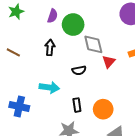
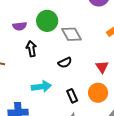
purple semicircle: (53, 16) -> (20, 26), moved, turned 80
red triangle: (109, 62) -> (102, 67), moved

